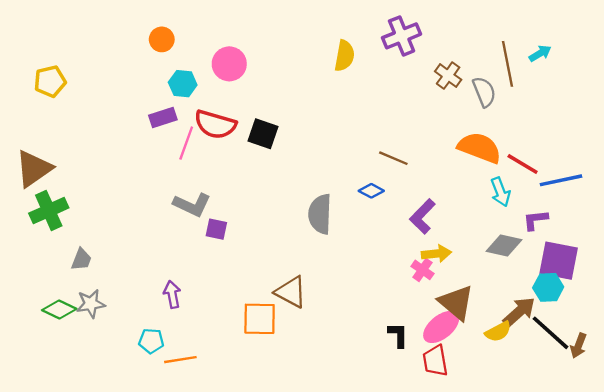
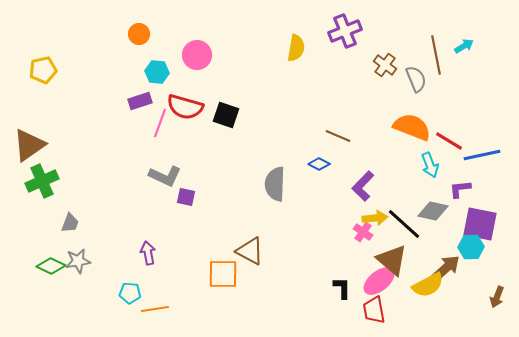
yellow semicircle: (498, 332) -> (428, 285), size x1.4
black line: (551, 333) -> (404, 224), moved

